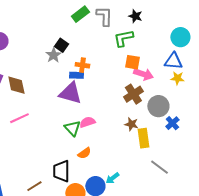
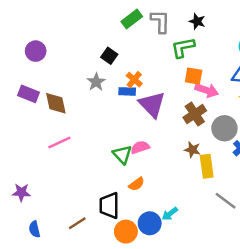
gray star: (53, 55) -> (96, 82), moved
orange cross: (82, 65) -> (134, 80), turned 32
purple triangle: (70, 93) -> (152, 105), moved, turned 30

